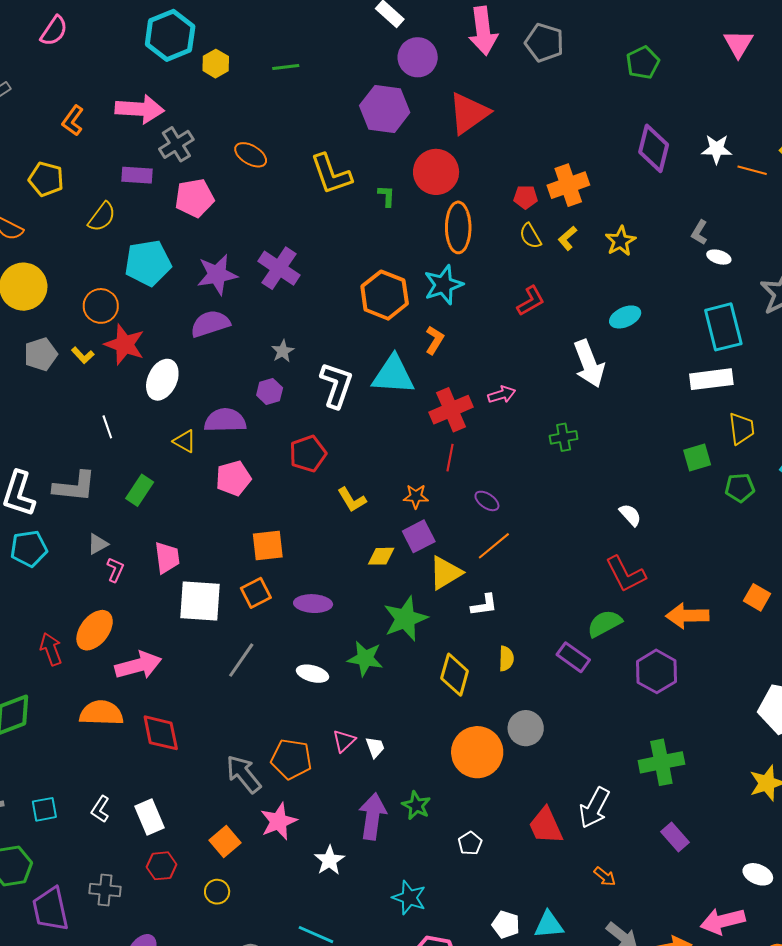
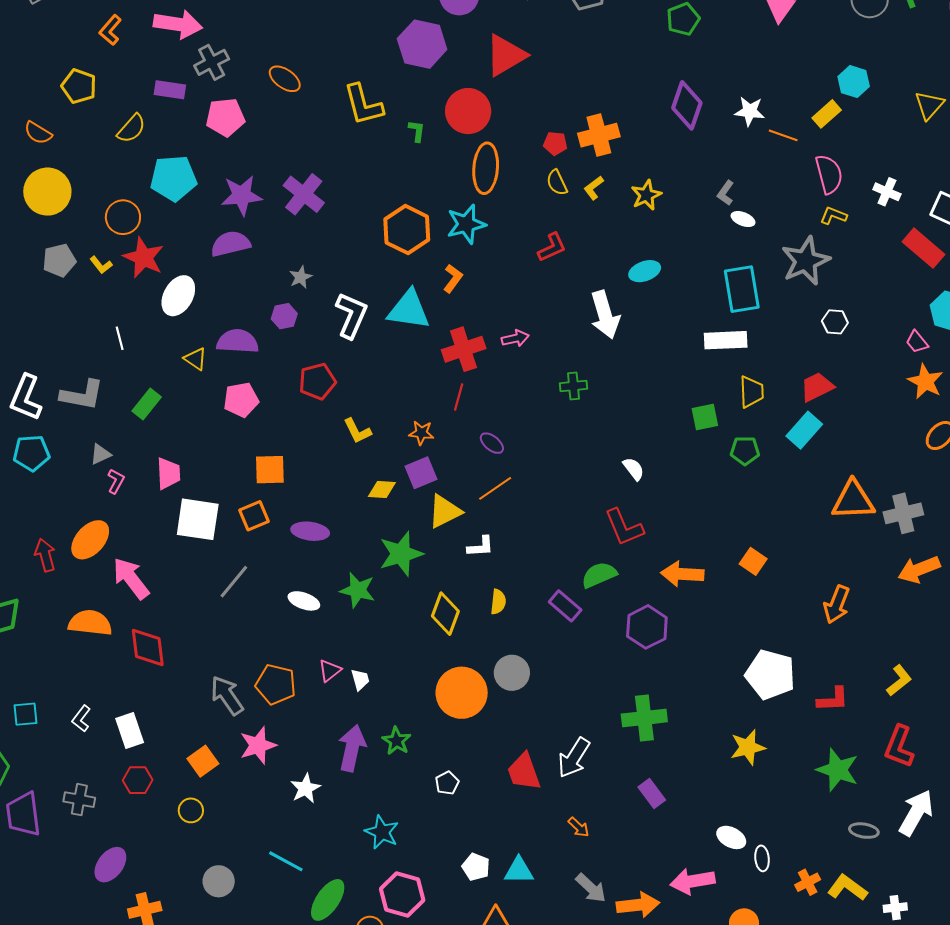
pink arrow: (138, 665) -> (131, 578), turned -117

